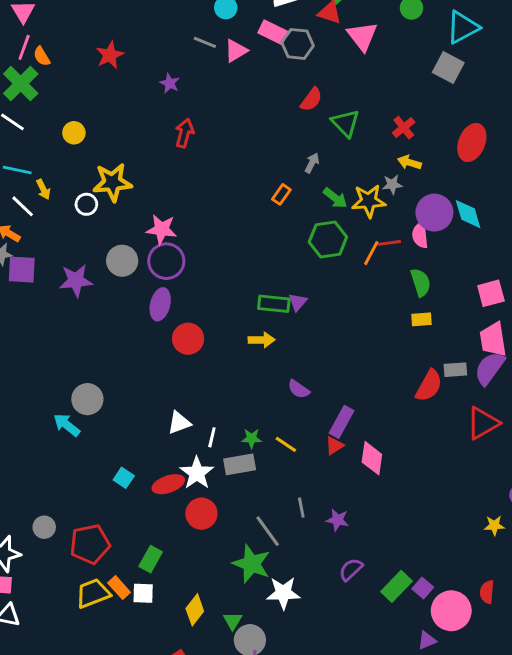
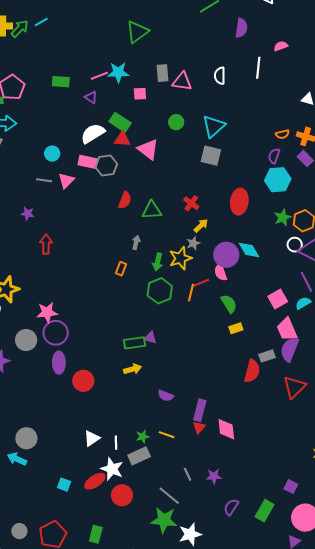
green triangle: (345, 123) -> (152, 210), turned -35
yellow arrow: (409, 162) -> (201, 226), turned 133
green arrow: (335, 198) -> (158, 262), turned 78
purple triangle: (298, 302) -> (150, 338), turned -40
purple square: (423, 588) -> (291, 487), moved

